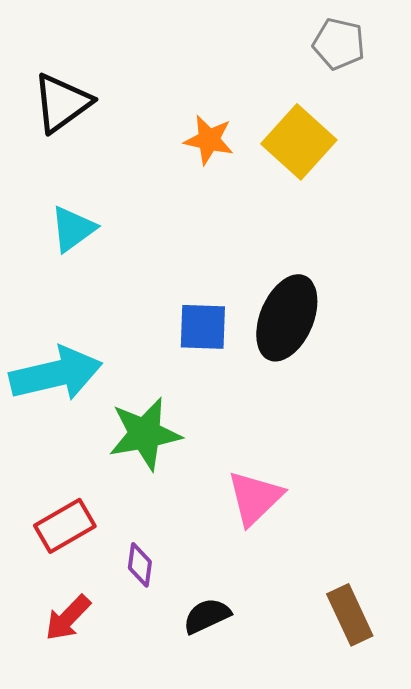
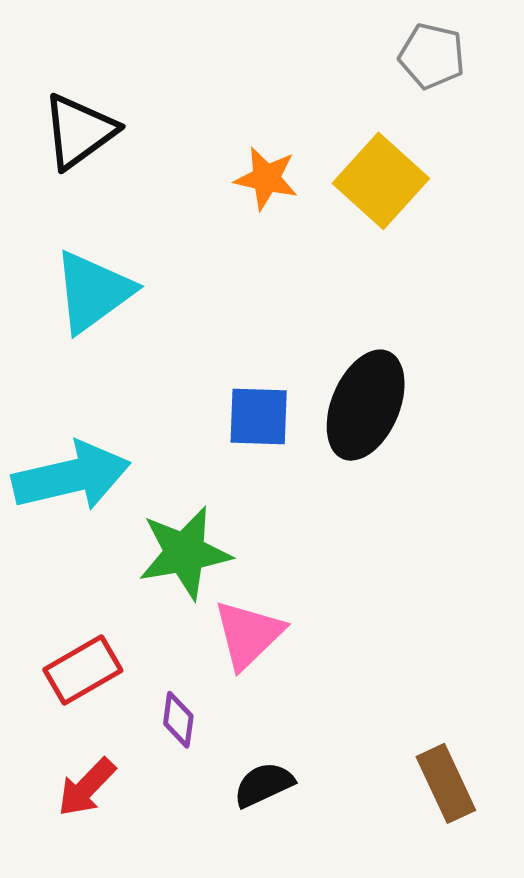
cyan triangle: (73, 229) -> (93, 292), size x1.4
pink triangle: (255, 498) -> (248, 634), moved

